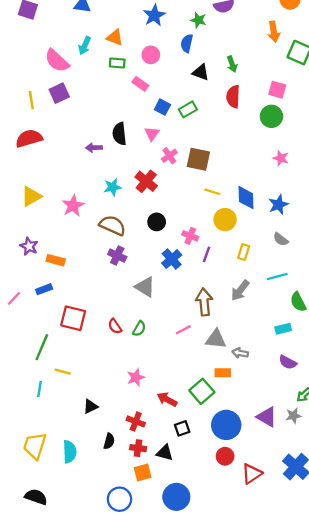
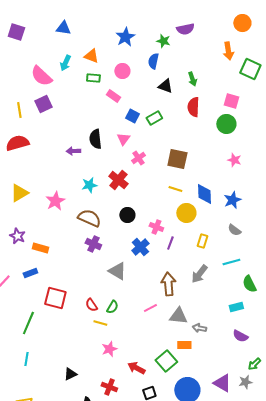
brown square: (198, 159) -> (177, 159), moved
yellow line: (63, 372) -> (100, 323), moved

